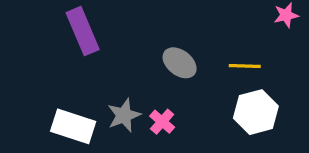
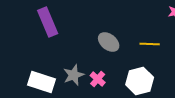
white hexagon: (256, 112) -> (140, 81), moved

